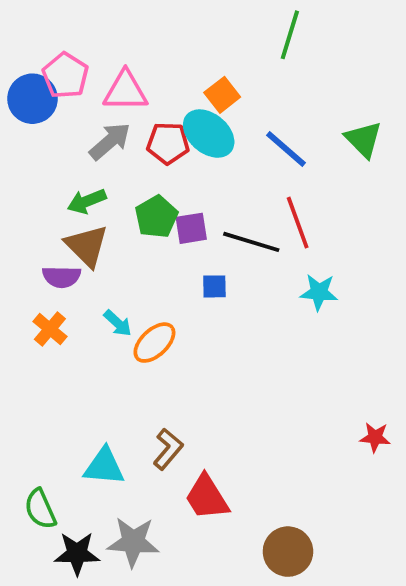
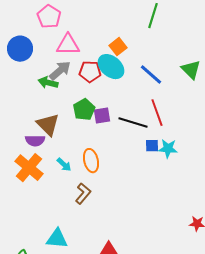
pink pentagon: (65, 75) -> (49, 17), moved
green arrow: (87, 201) -> (48, 83), moved, turned 36
blue square: (214, 286) -> (152, 146), moved
orange cross: (50, 329) -> (29, 168), size x1.6
orange ellipse: (154, 343) -> (91, 161), moved, turned -60
brown L-shape: (168, 449) -> (83, 194), moved

